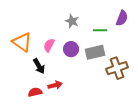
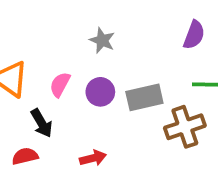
green line: (100, 30) -> (205, 85), moved
red arrow: (55, 85) -> (93, 158), moved
red semicircle: (35, 92) -> (25, 156), moved

